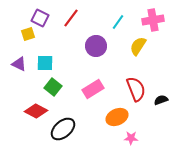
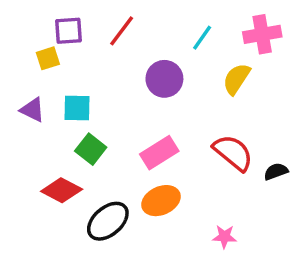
purple square: (40, 18) -> (68, 31), turned -30
red semicircle: (136, 89) -> (233, 153), turned -30
orange ellipse: (117, 117) -> (161, 201), moved

